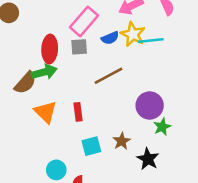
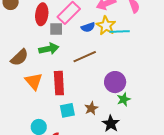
gray square: (79, 47) -> (56, 29), moved
red ellipse: (50, 49) -> (42, 14), moved
green arrow: (44, 72) -> (49, 49), moved
red rectangle: (78, 112) -> (59, 83), size x1.6

